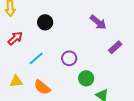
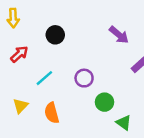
yellow triangle: (16, 81) -> (20, 106), turned -40
orange semicircle: (42, 87) -> (52, 113), turned 36

